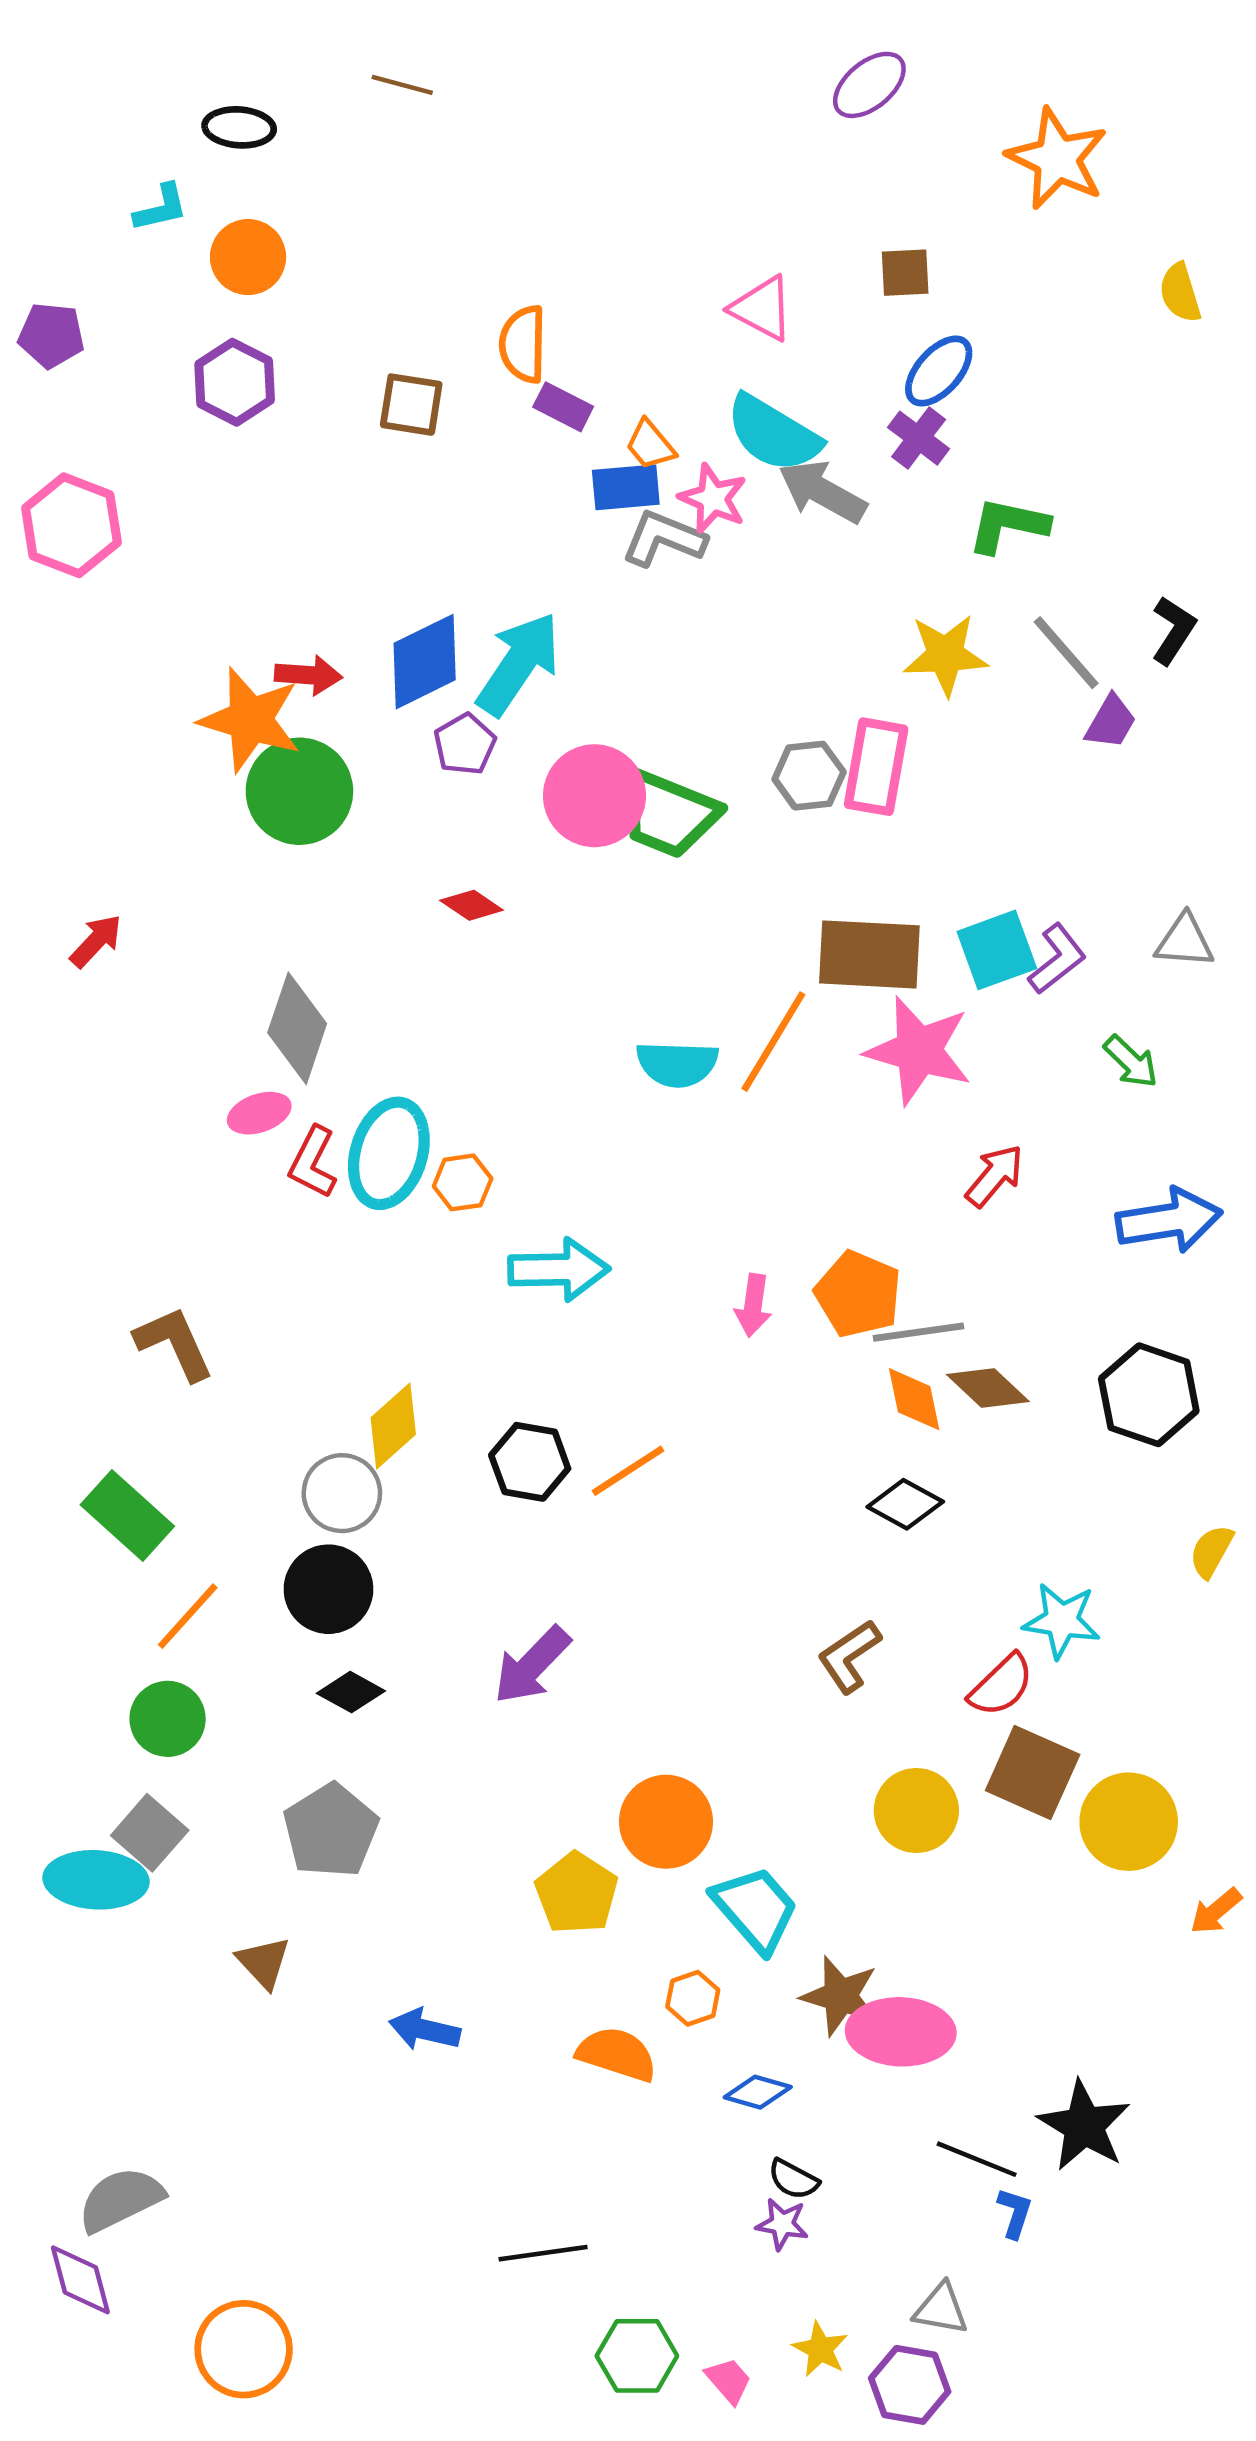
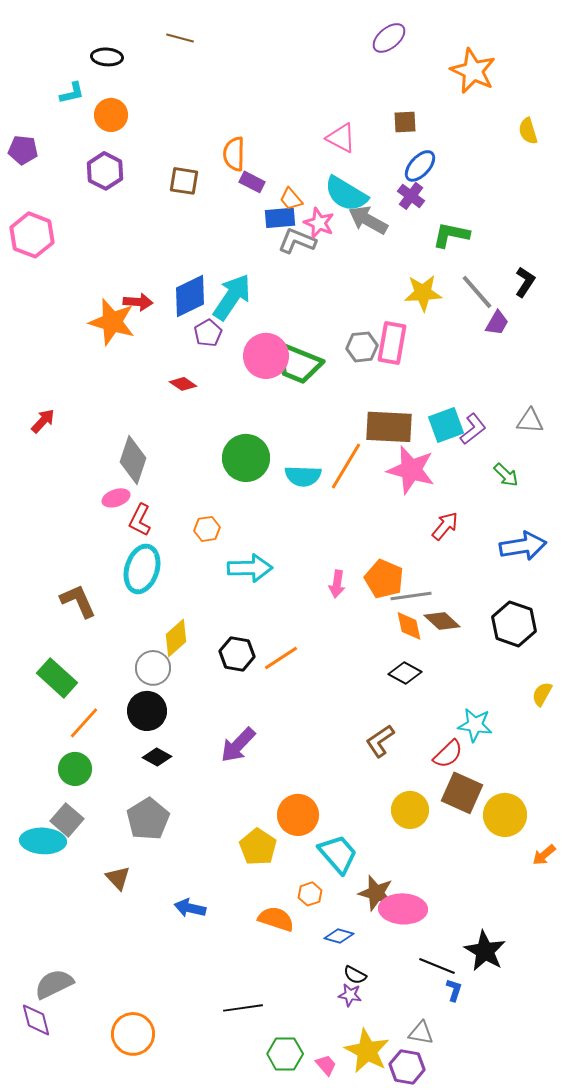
green circle: (299, 791) -> (246, 458), moved
red diamond: (472, 905) -> (183, 384), moved
cyan ellipse: (389, 1153) -> (142, 569), moved
orange circle: (244, 2349) -> (133, 1034), moved
yellow star: (820, 2349) -> (367, 1051), size x1.8

